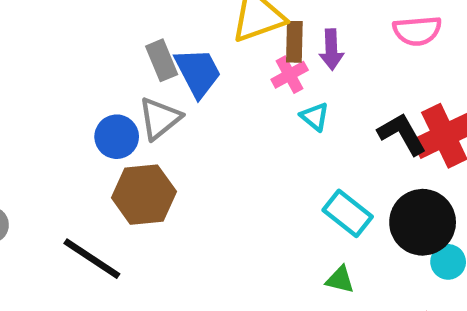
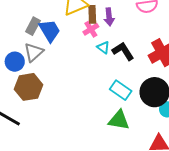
gray rectangle: (162, 60) -> (33, 26), turned 54
black L-shape: (402, 134) -> (123, 51), moved
green triangle: (340, 280) -> (119, 120), size x1.6

